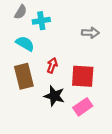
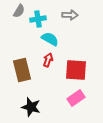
gray arrow: (90, 33) -> (70, 15), moved
cyan semicircle: (25, 44) -> (50, 39), moved
black star: (54, 96) -> (31, 107), moved

